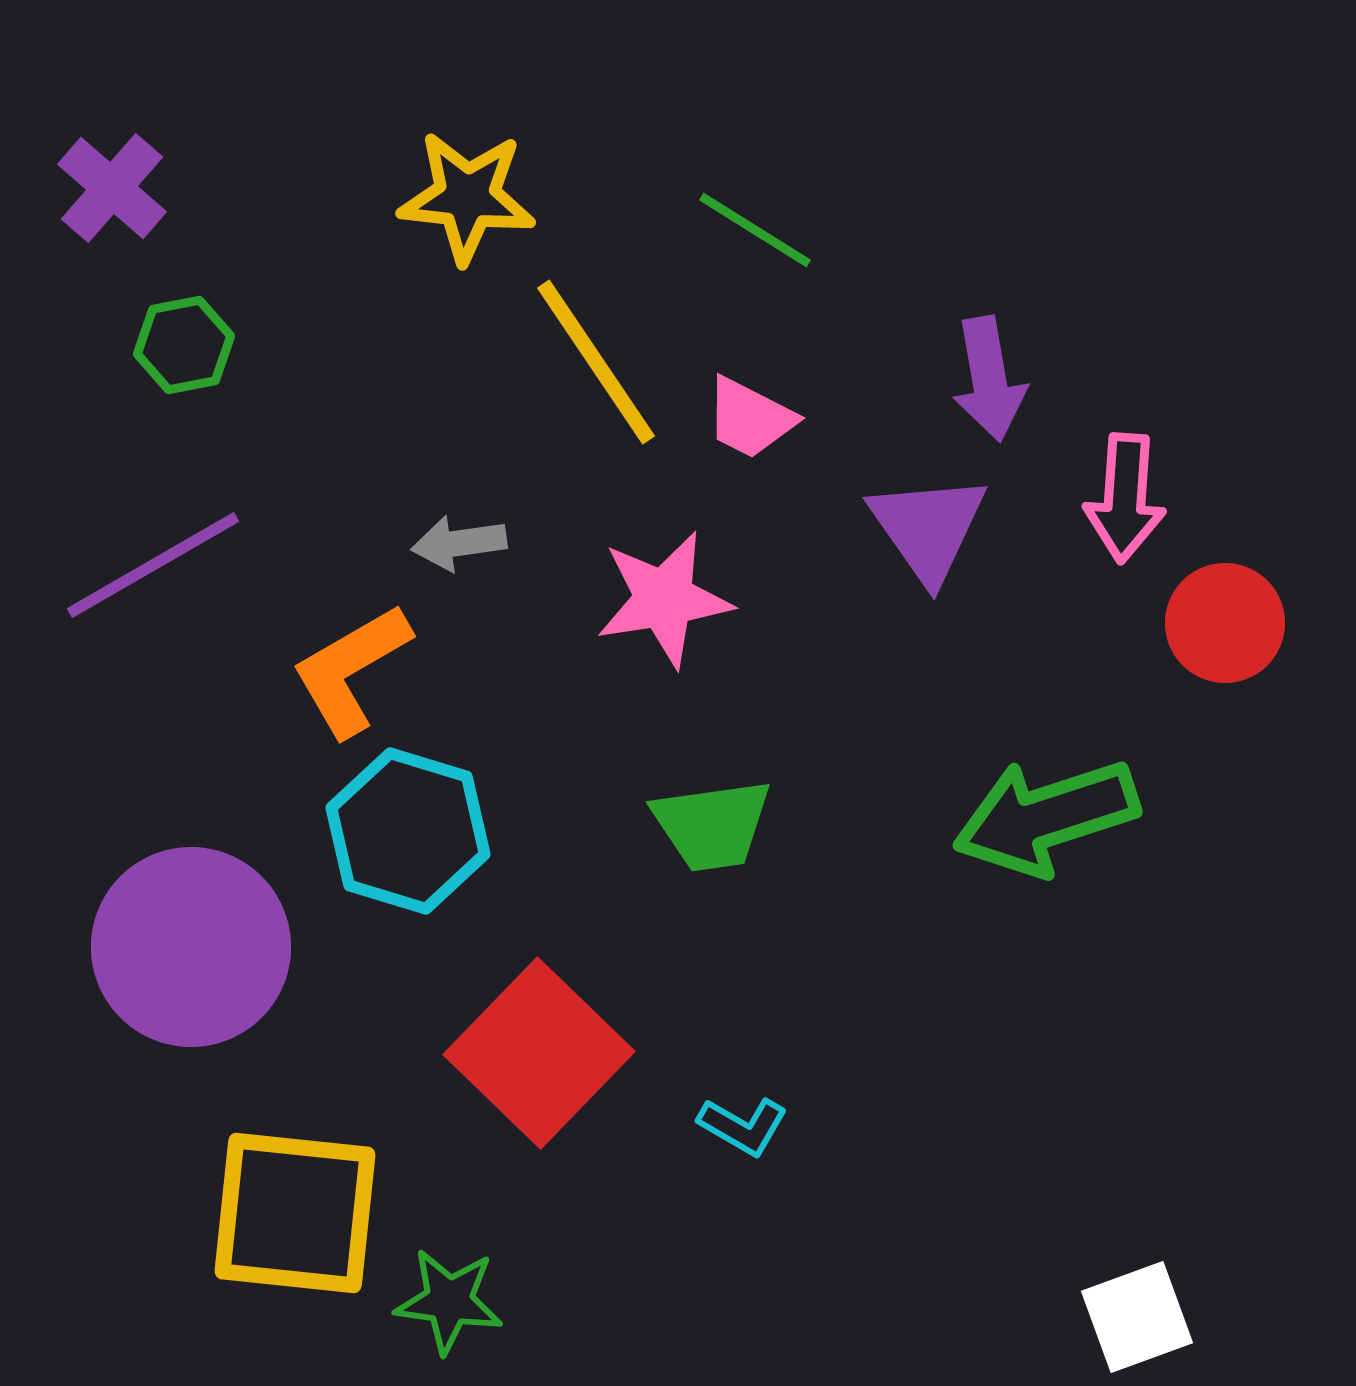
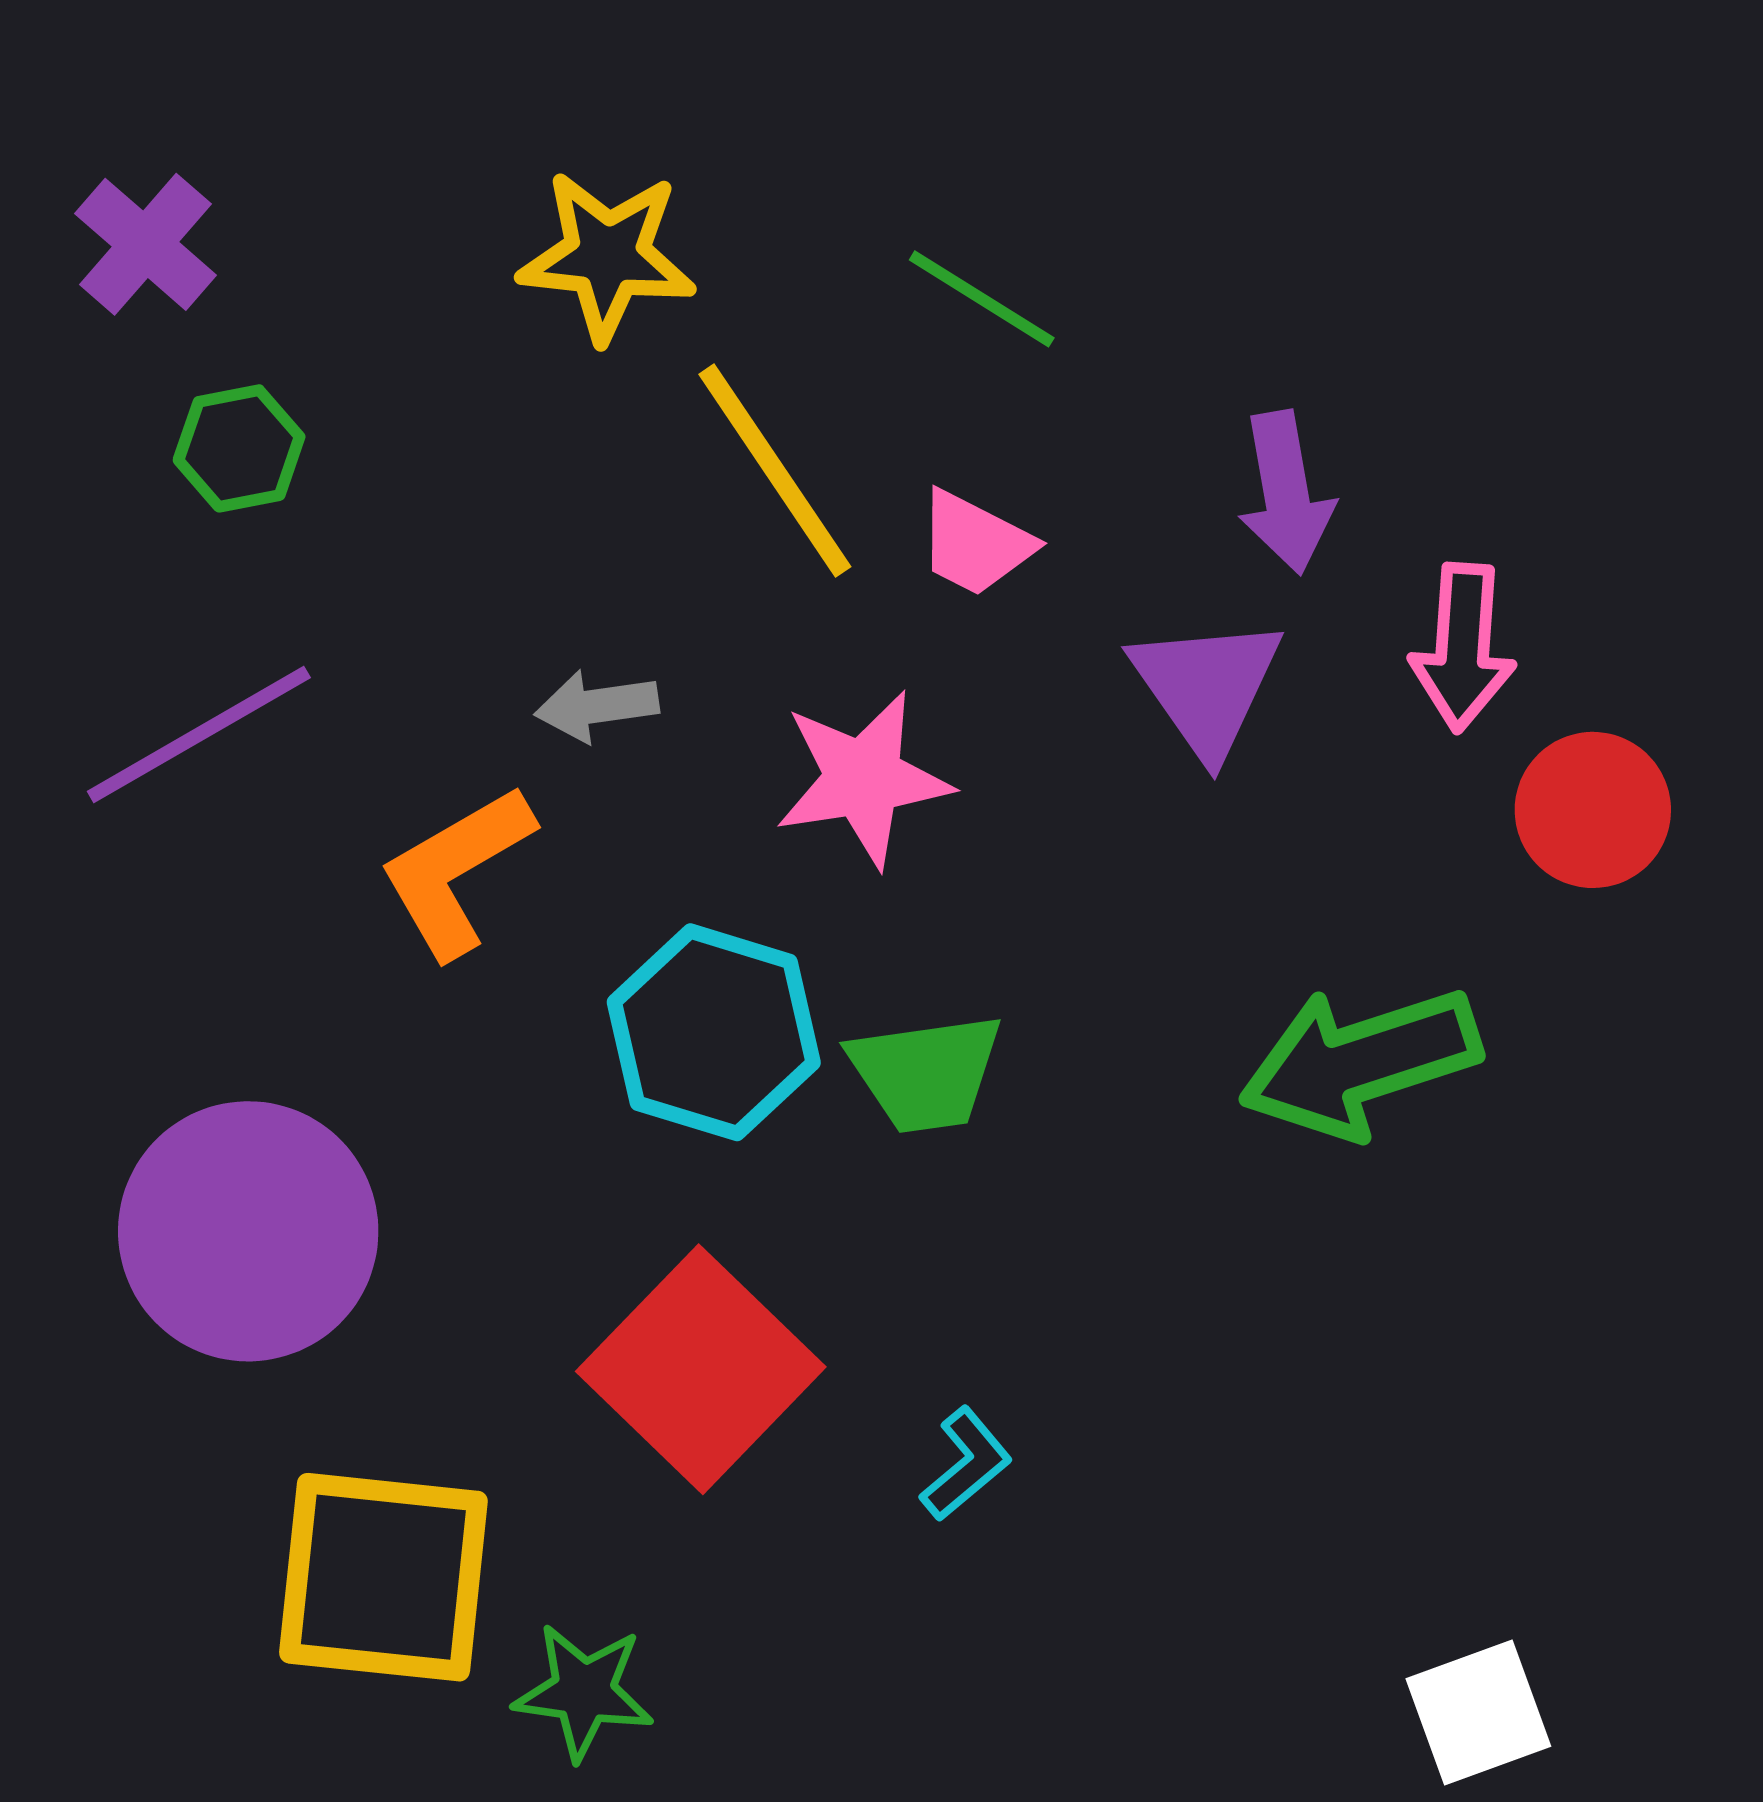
cyan hexagon: (408, 831) -> (714, 1032), moved
cyan L-shape: (743, 1126) -> (966, 1464), turned -70

